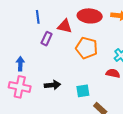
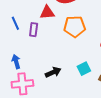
blue line: (38, 17) -> (15, 23), moved

